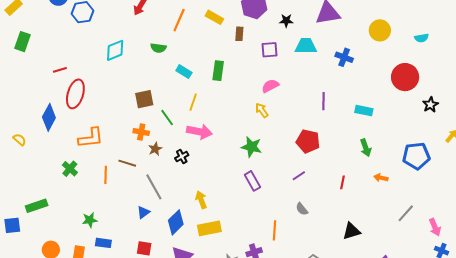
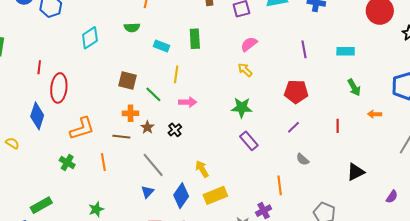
red line: (60, 70) -> (39, 67), turned -56
brown square: (144, 99) -> (127, 80), turned 36
pink arrow: (199, 132) -> (188, 102), size x0.7
brown line: (127, 163) -> (121, 137), moved

